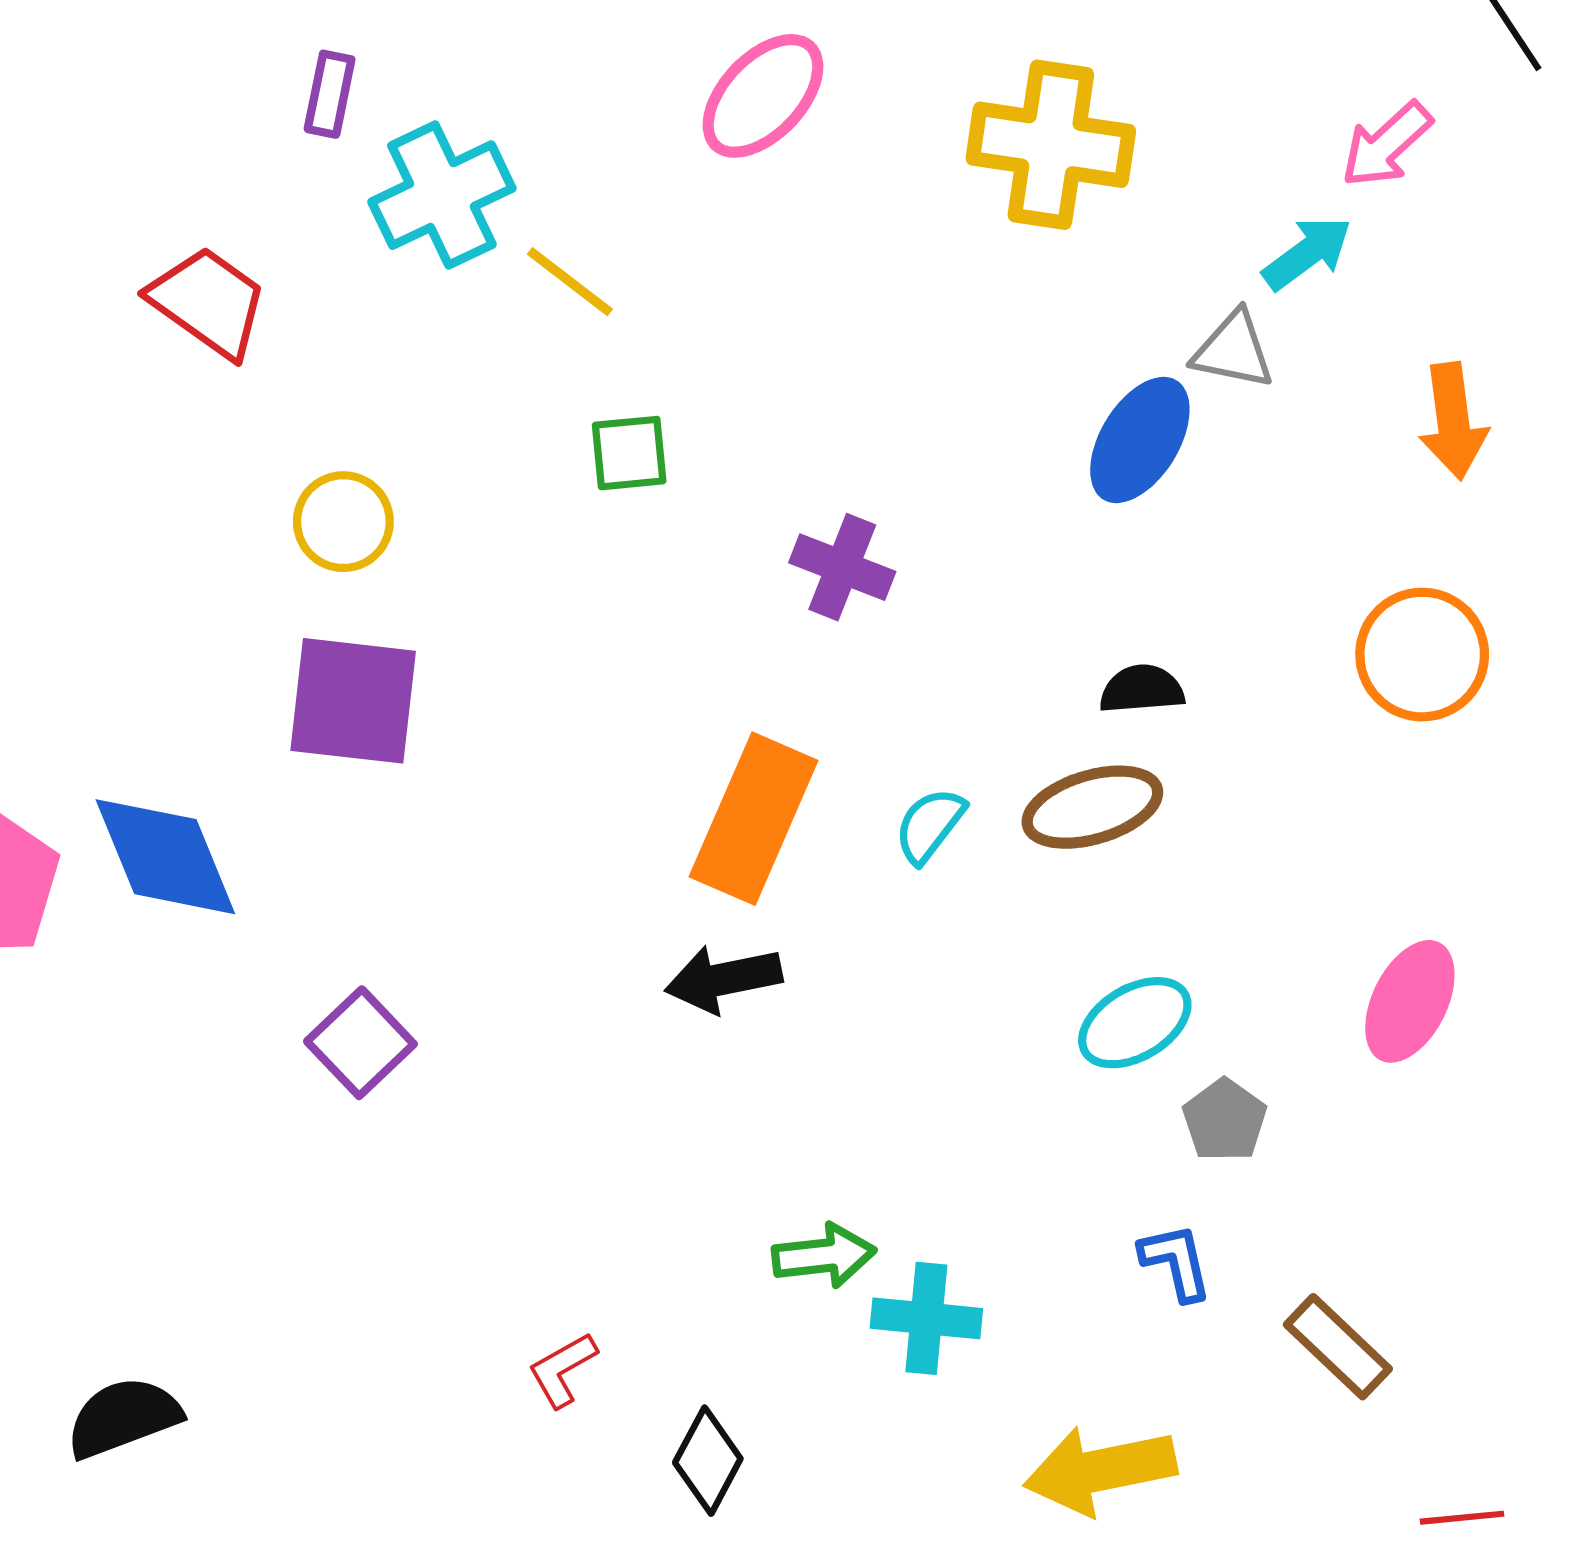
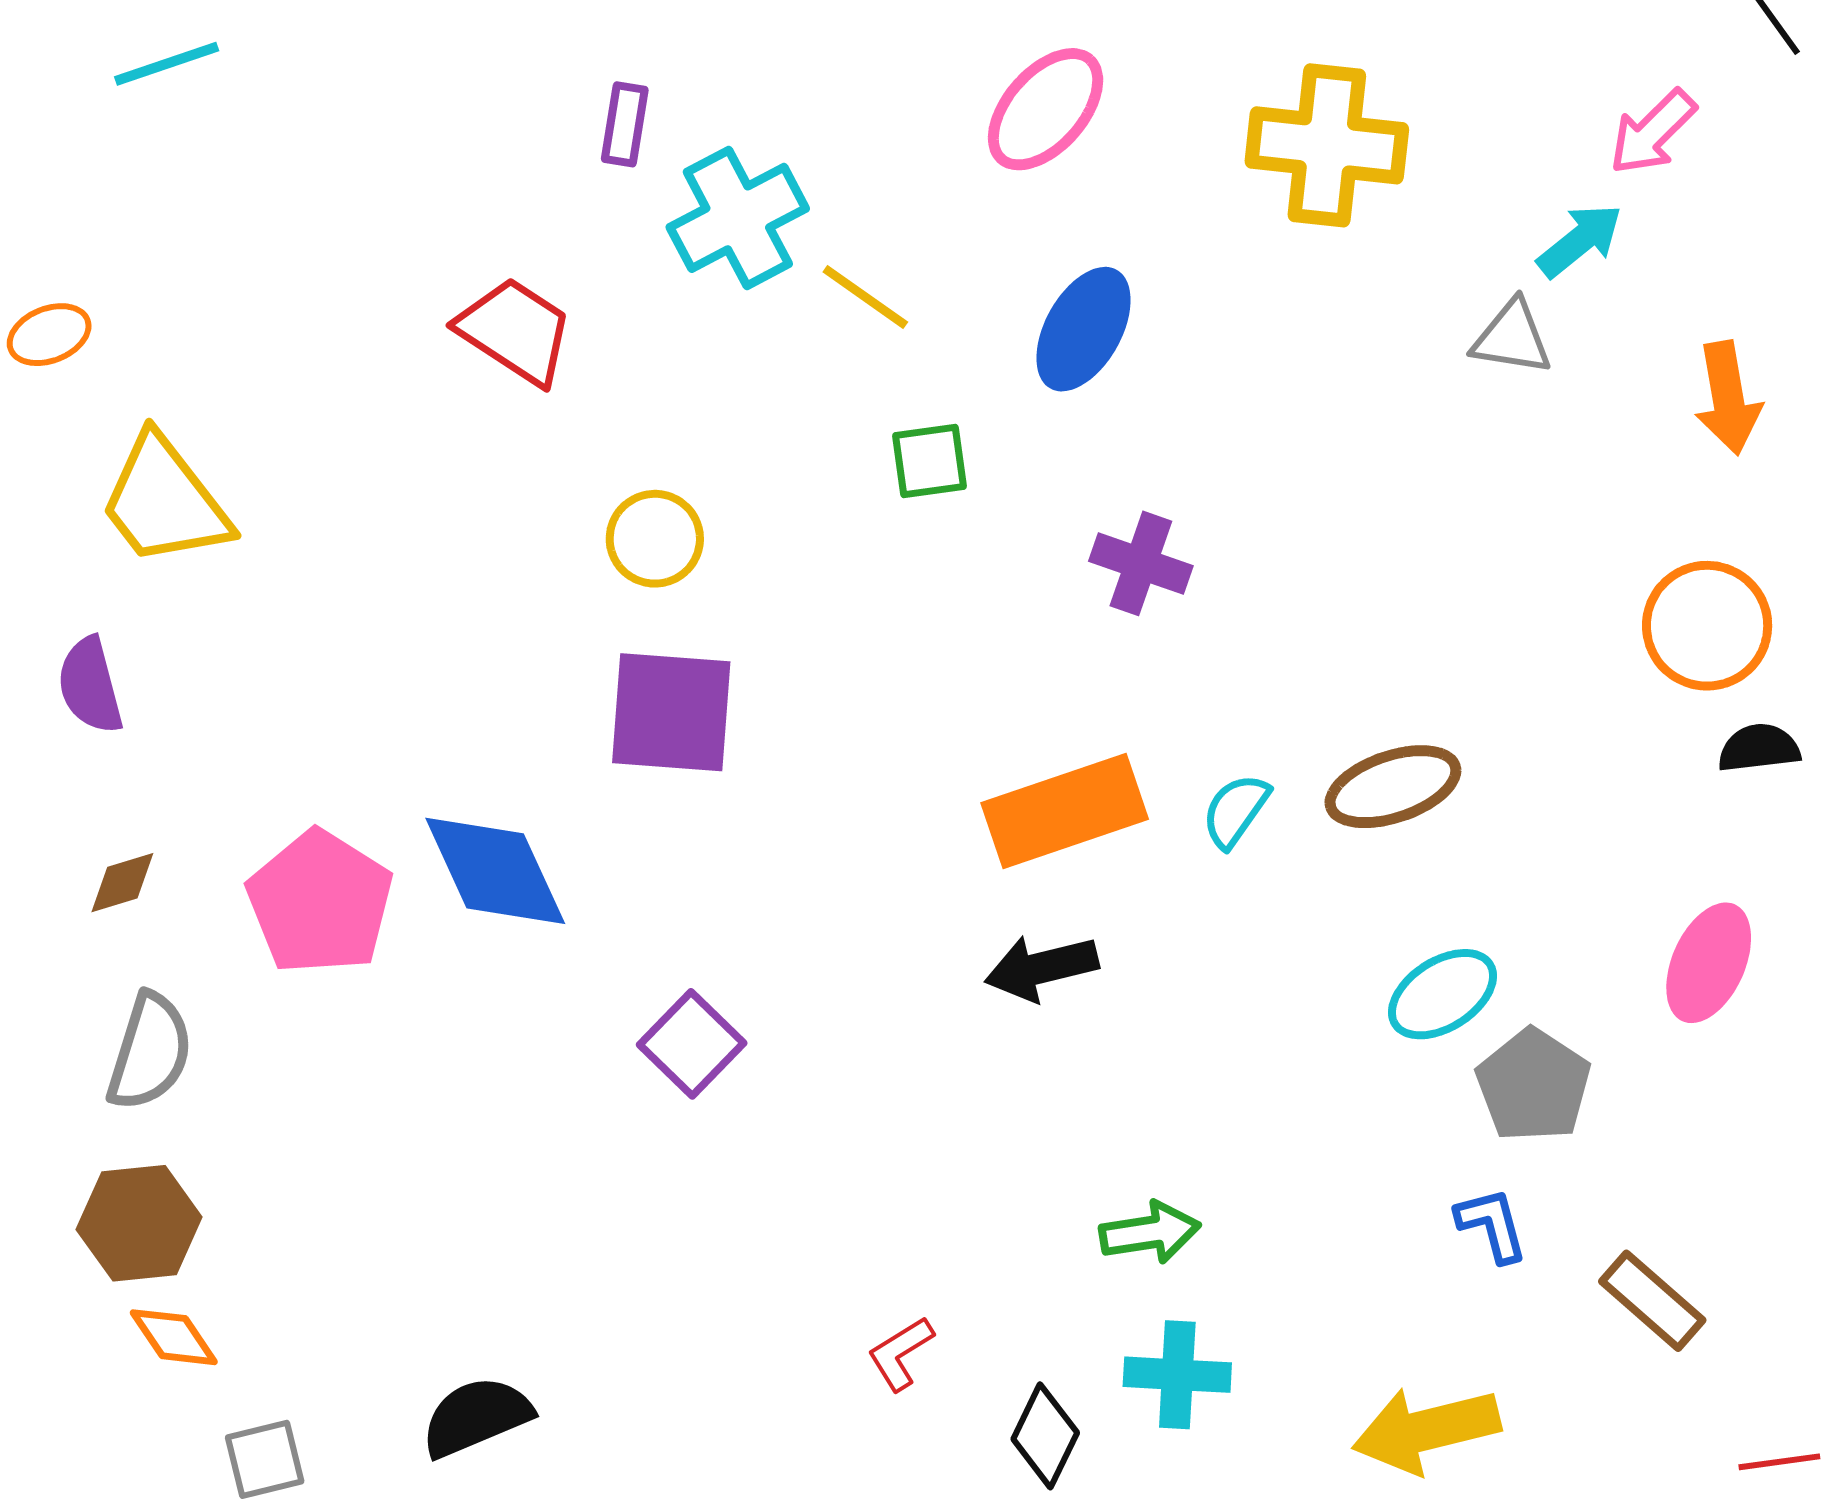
blue ellipse: (1140, 440) -> (1083, 329), moved
black semicircle: (1142, 689) -> (1759, 748), moved
orange rectangle: (754, 819) -> (1065, 811), turned 50
gray pentagon: (1225, 1120) -> (1533, 1085), size x1.4
cyan cross: (926, 1318) -> (1177, 1375), moved

